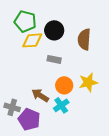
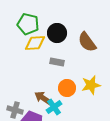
brown semicircle: (84, 39) -> (87, 42), turned -40
cyan cross: (61, 105) -> (54, 107), moved

